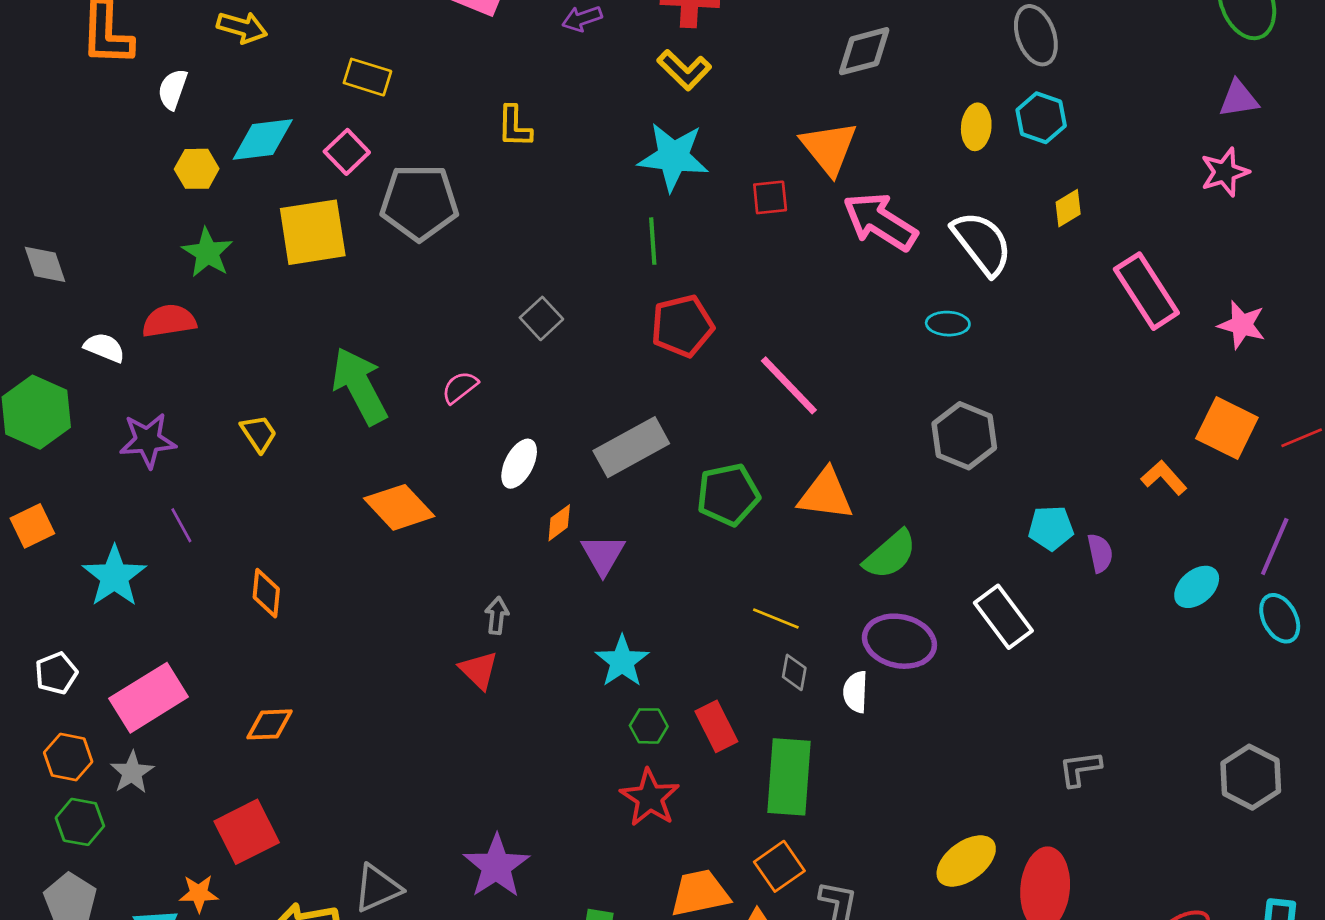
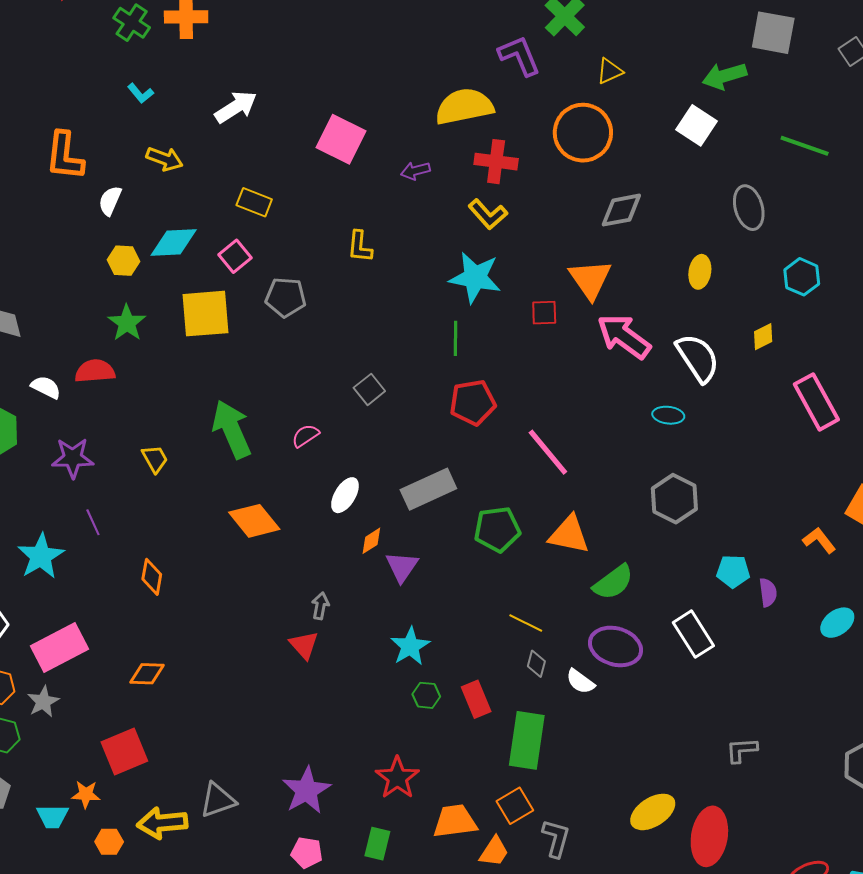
cyan hexagon: (1041, 118) -> (802, 277), moved
gray pentagon: (419, 202) -> (286, 297), size x0.7
white semicircle: (855, 692) -> (580, 681), turned -60
red star: (650, 798) -> (397, 778), moved

